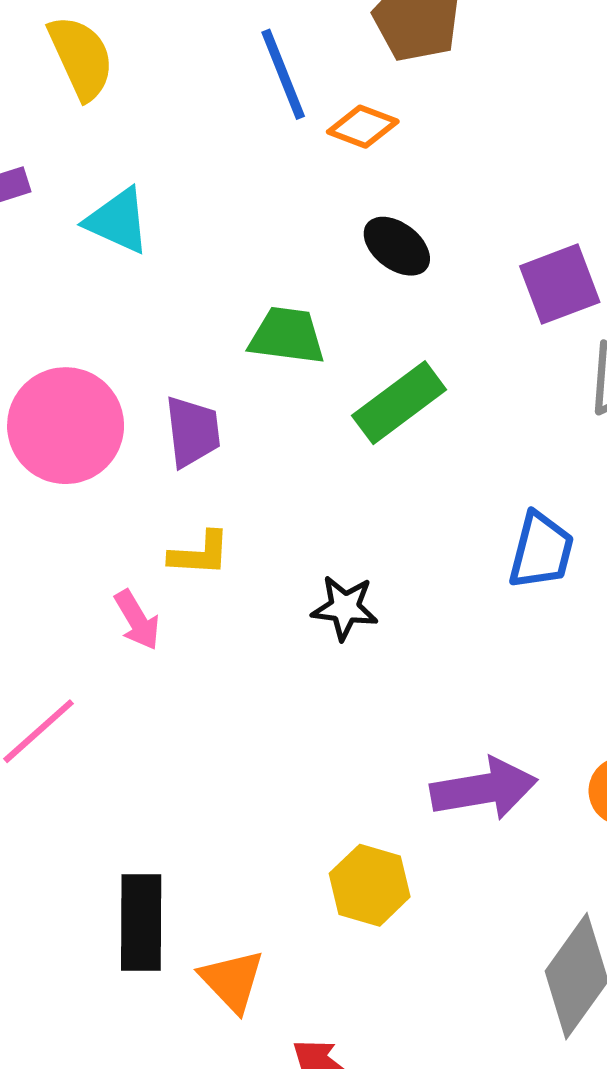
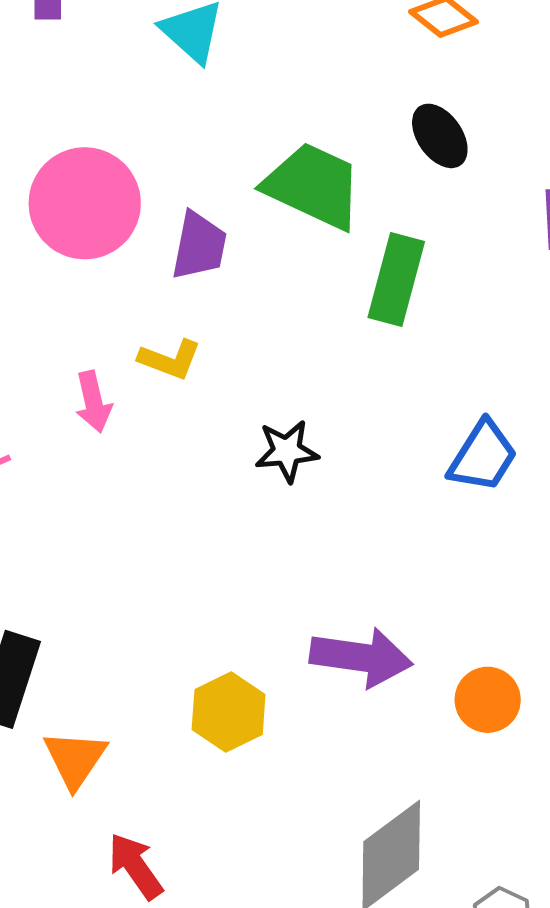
green trapezoid: (287, 336) -> (313, 186), size x1.4
green rectangle: (399, 403) -> (396, 280), turned -56
black star: (345, 608) -> (287, 451), turned -30

